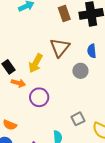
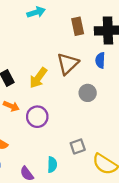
blue semicircle: (92, 51) -> (100, 60), moved
orange arrow: (18, 83) -> (11, 106), moved

